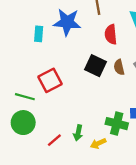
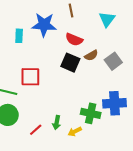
red semicircle: (111, 34) -> (74, 39), moved, turned -60
brown semicircle: (119, 67) -> (91, 55), moved, turned -104
red square: (50, 80) -> (30, 77), turned 30

